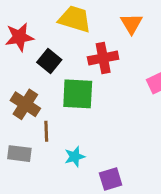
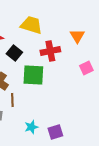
orange triangle: (132, 24) -> (77, 36), moved
cyan star: (75, 157) -> (31, 127), moved

